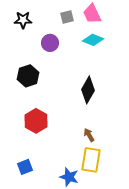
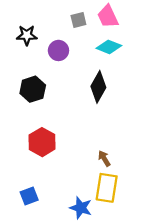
black star: (23, 20) -> (27, 35), moved
black diamond: (88, 90) -> (98, 87), moved

